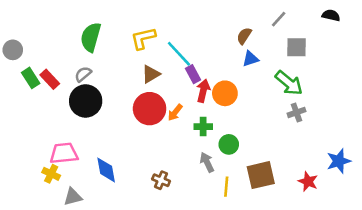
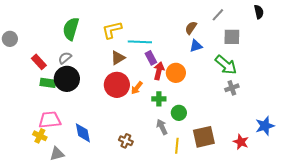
black semicircle: (331, 15) -> (259, 12), turned 64
cyan line: (179, 54) -> (140, 42), turned -45
green rectangle: (31, 78) -> (48, 83), moved, turned -49

